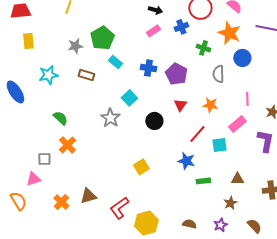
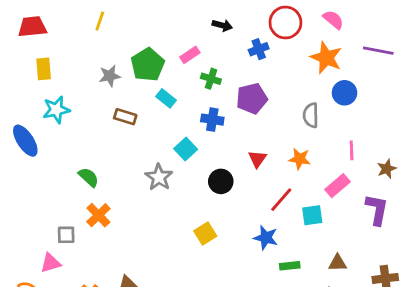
pink rectangle: (153, 31) -> (190, 55), moved
green cross: (203, 48) -> (211, 79), moved
blue cross: (148, 68) -> (212, 120), moved
purple pentagon: (176, 74) -> (252, 98), moved, turned 30
cyan star: (48, 75) -> (56, 110), moved
yellow square: (141, 167) -> (205, 233), moved

